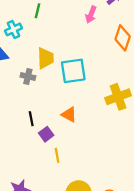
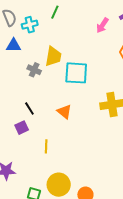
black line: (31, 119) -> (29, 108), turned -32
purple square: (46, 134) -> (22, 128), moved

